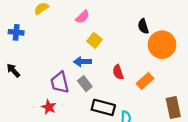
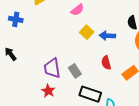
blue arrow: (83, 62) -> (107, 36), moved
red star: (49, 107) -> (48, 91), moved

